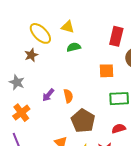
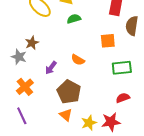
brown star: (31, 55) -> (32, 43), moved
orange semicircle: (68, 96) -> (78, 60), moved, turned 136
brown pentagon: (83, 121) -> (69, 92), moved

